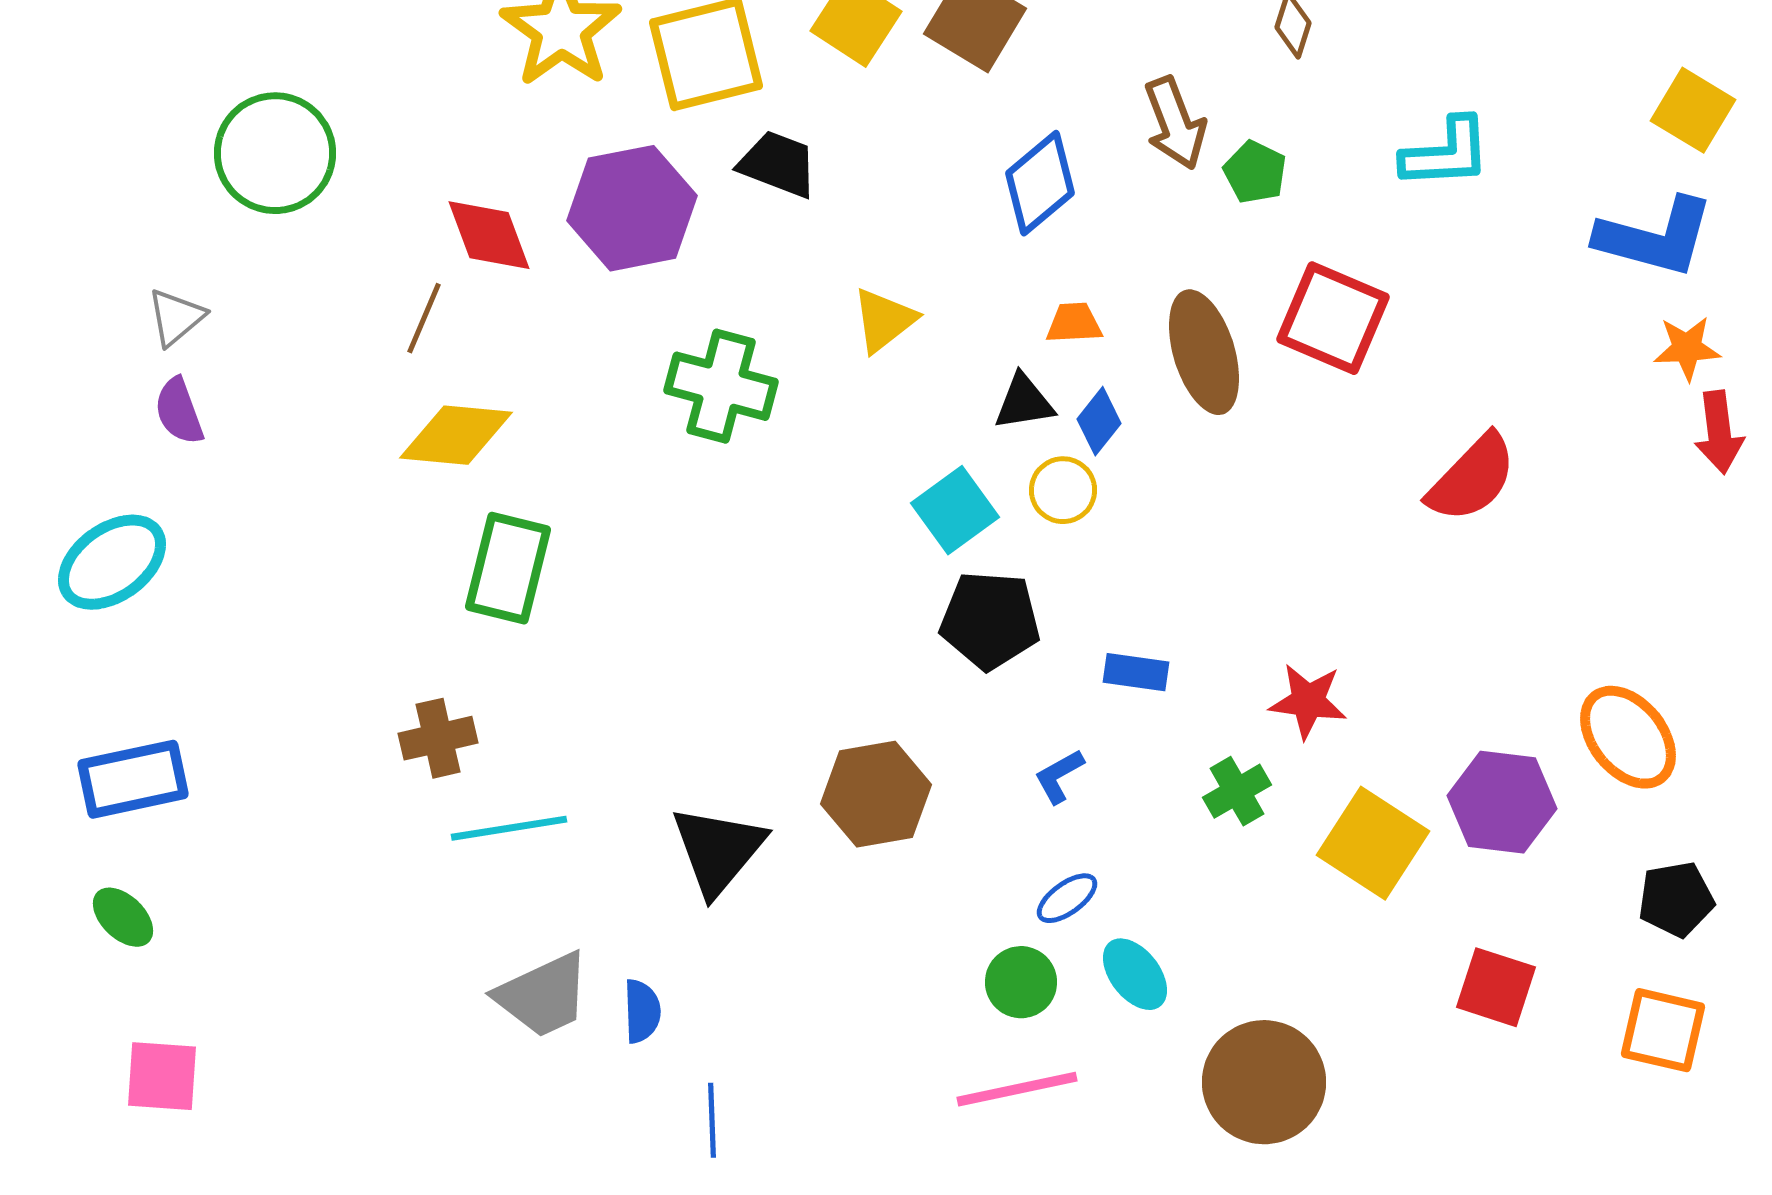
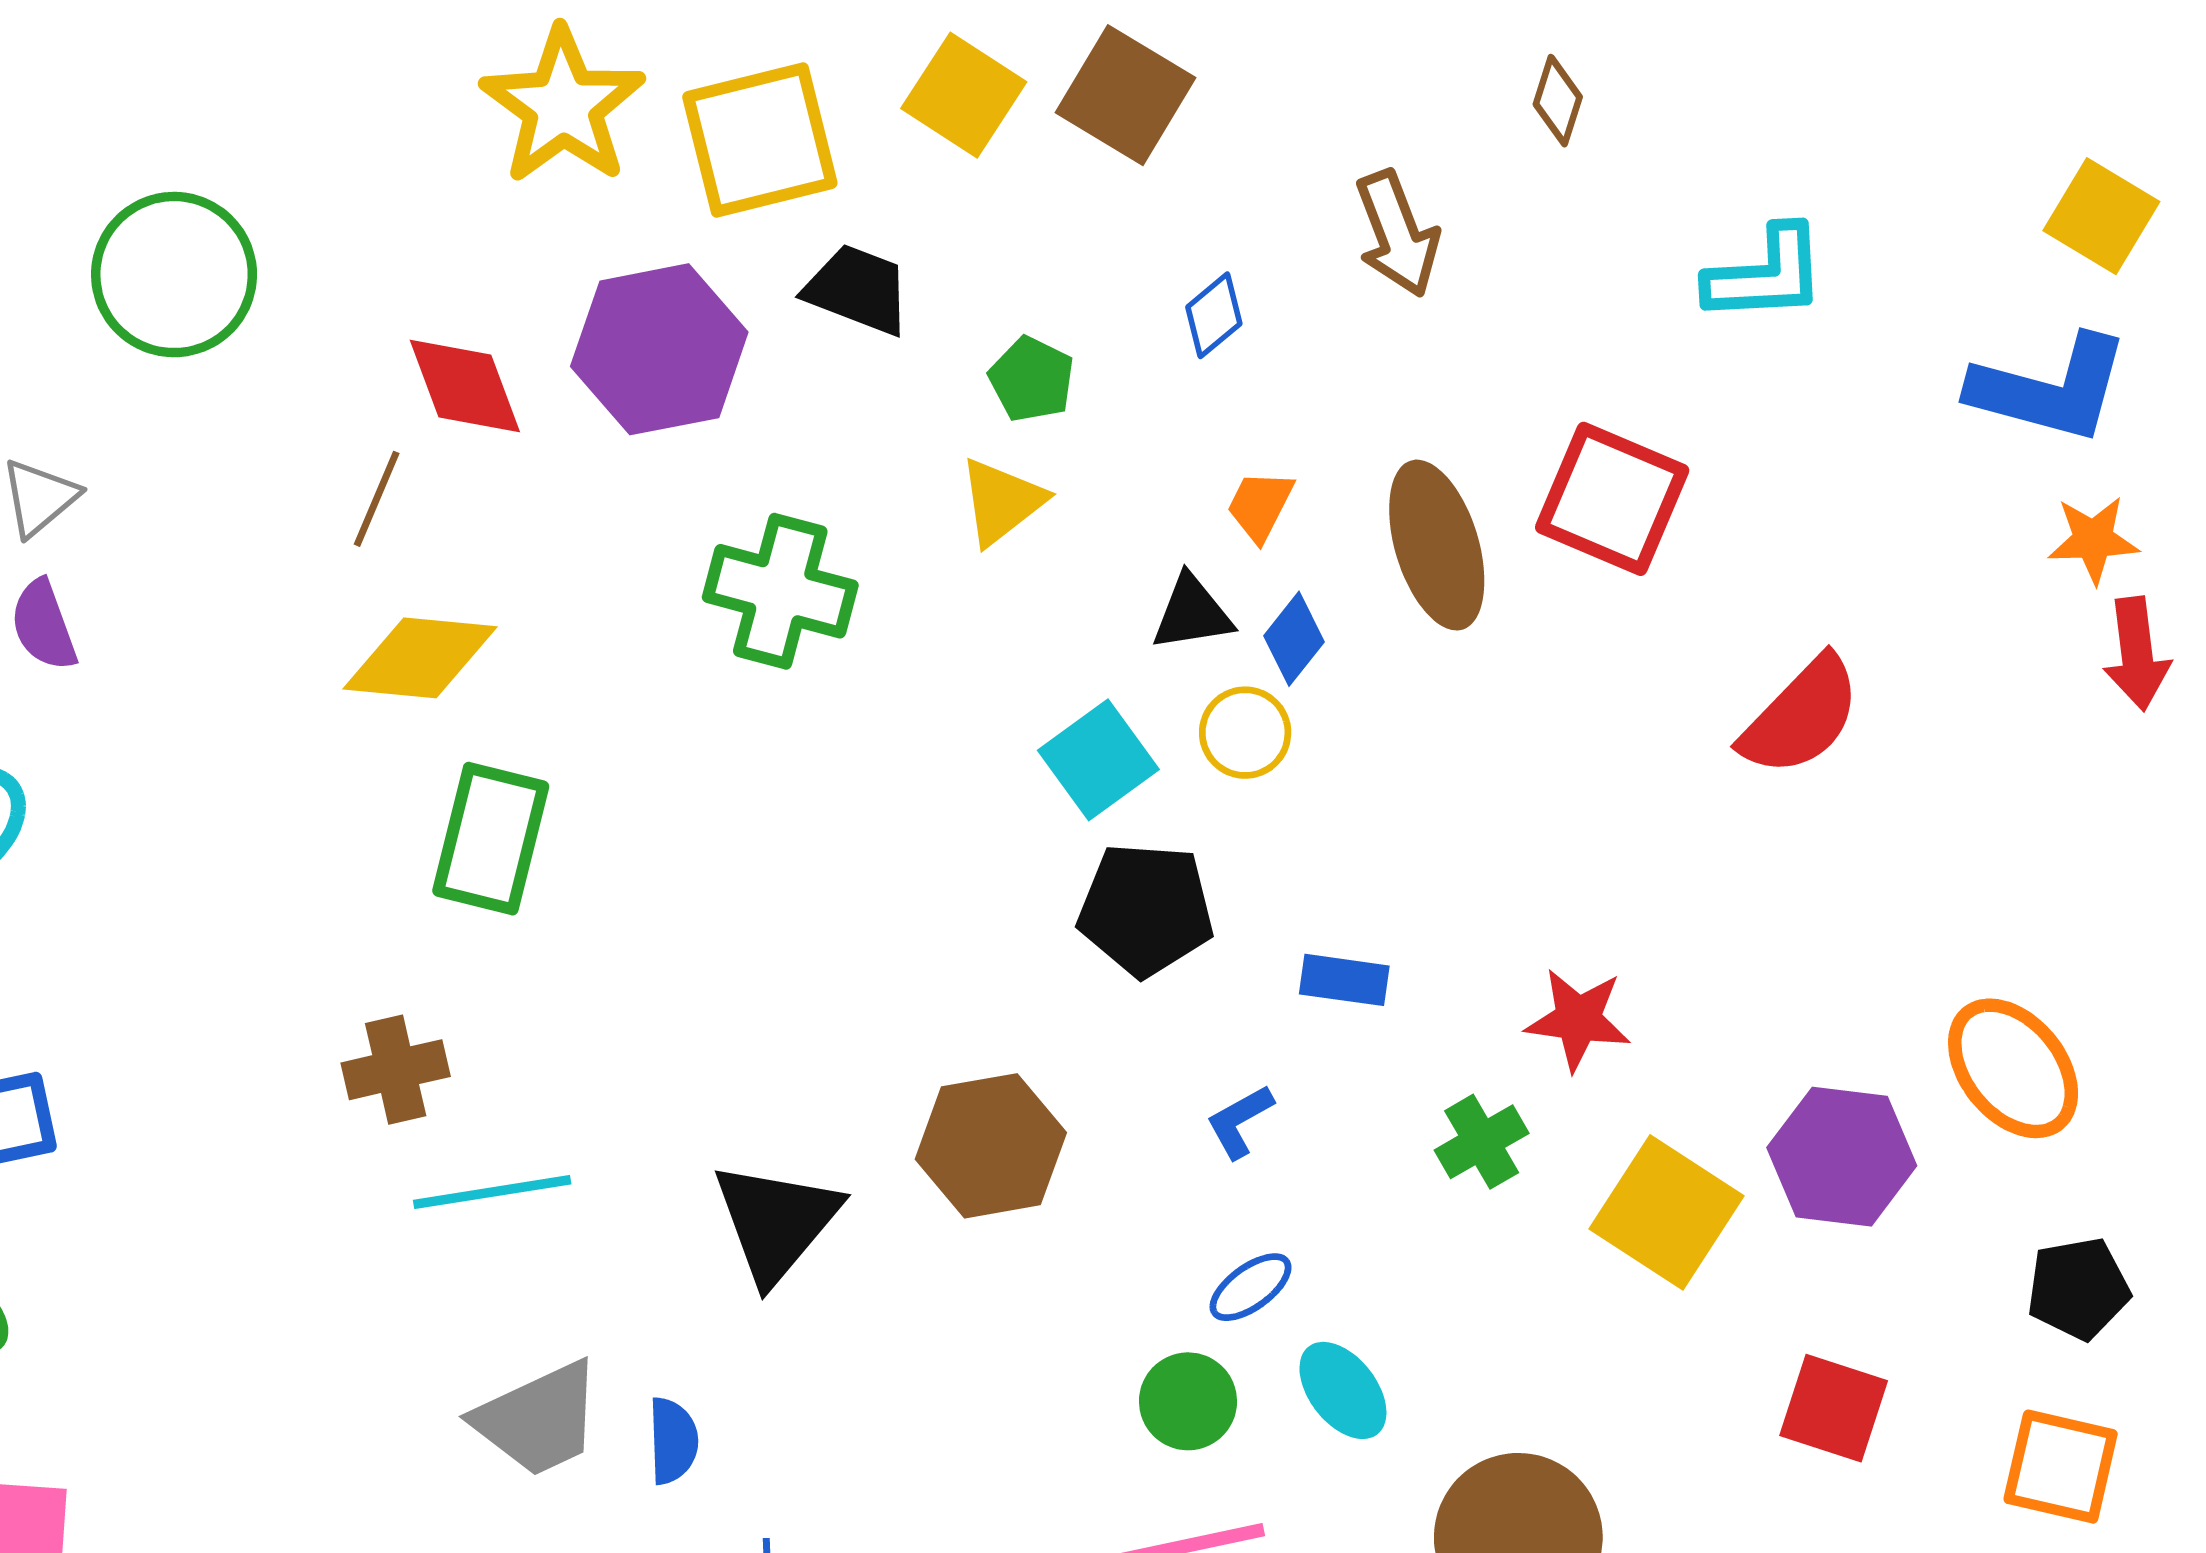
green pentagon: (1255, 172) -> (1032, 379), moved
blue diamond: (1040, 183) -> (1214, 315), size x0.6
orange trapezoid: (1074, 323) -> (1260, 506), turned -60

